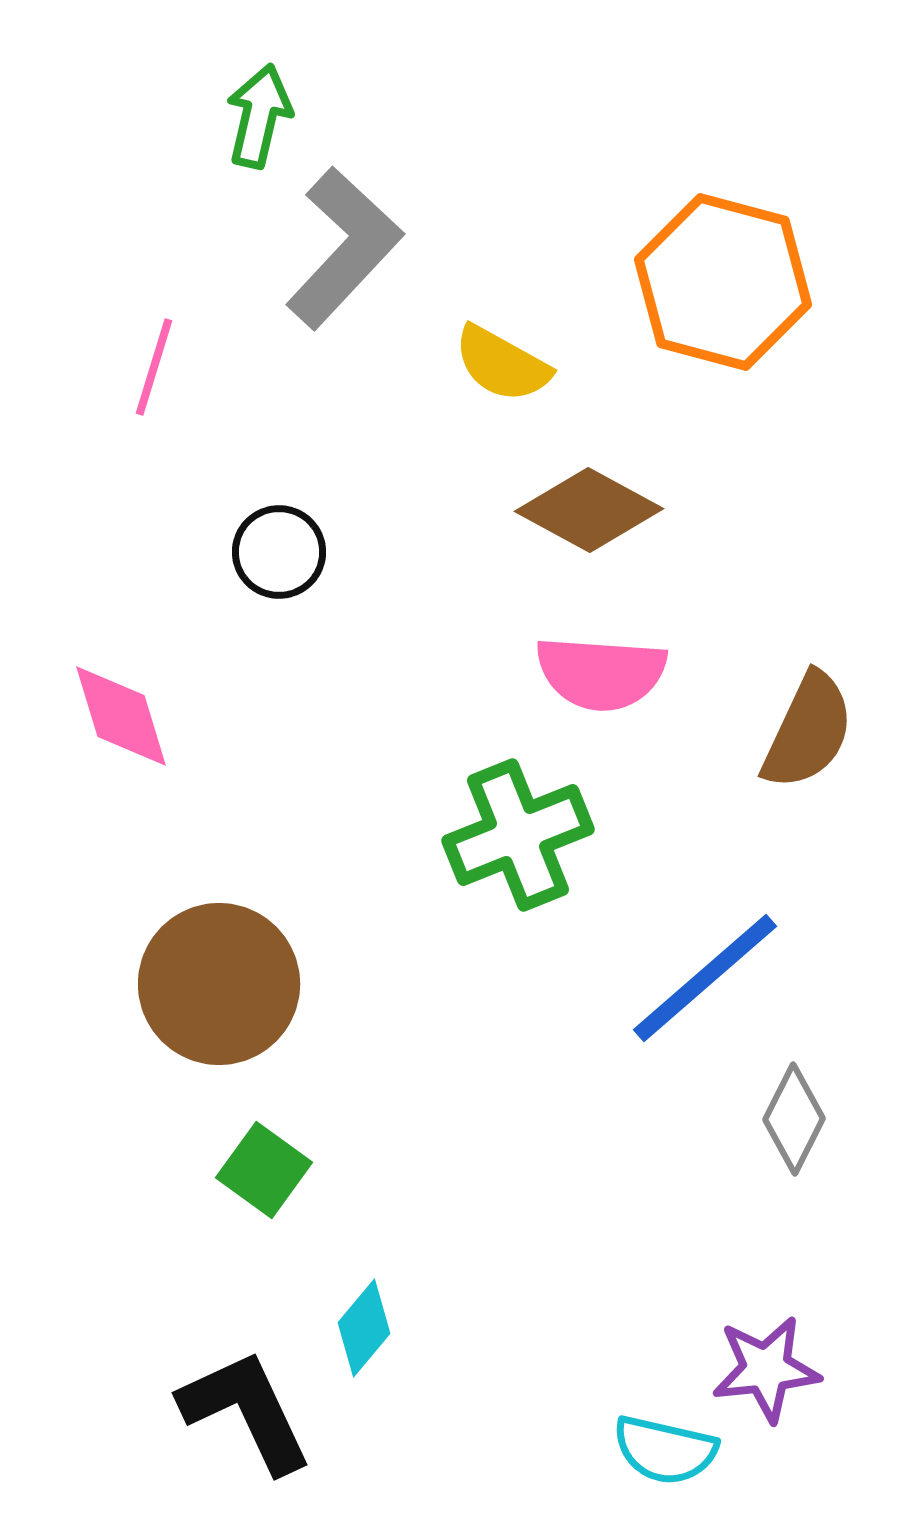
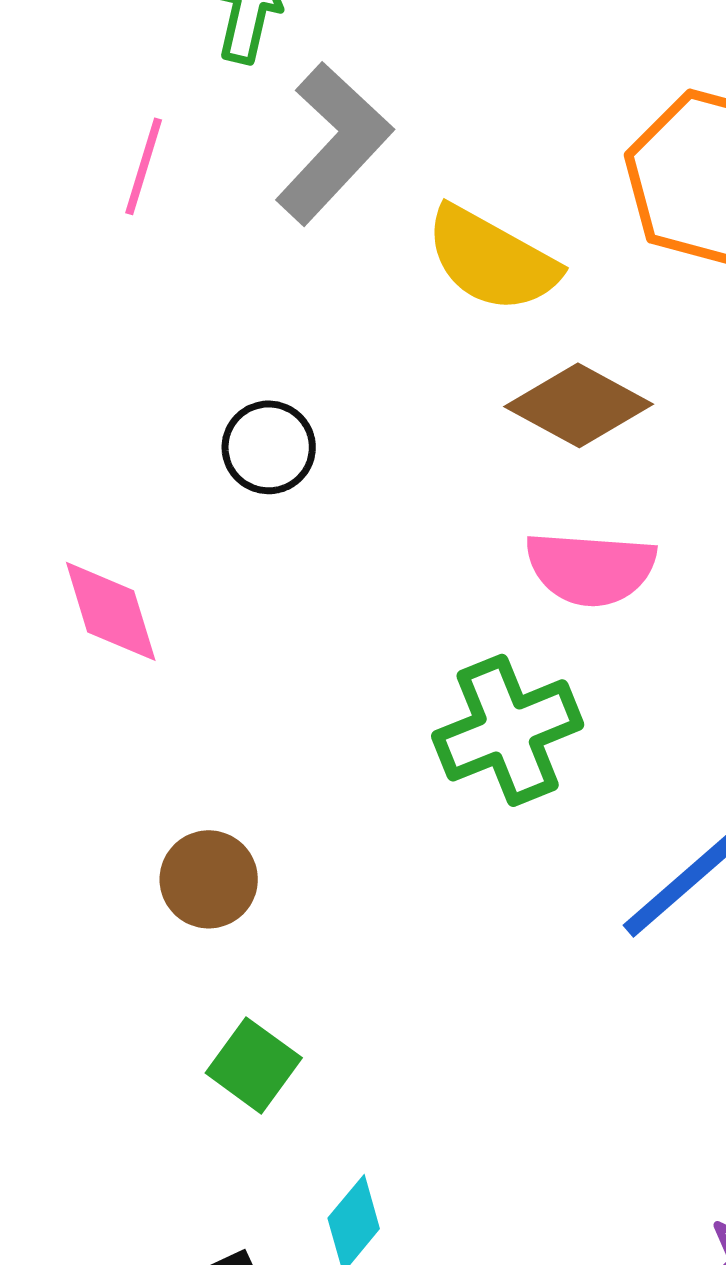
yellow semicircle: (502, 364) -> (492, 259), size x1.4
pink line: (154, 367) -> (144, 166), moved
brown circle: (219, 984) -> (209, 879), size x0.6

